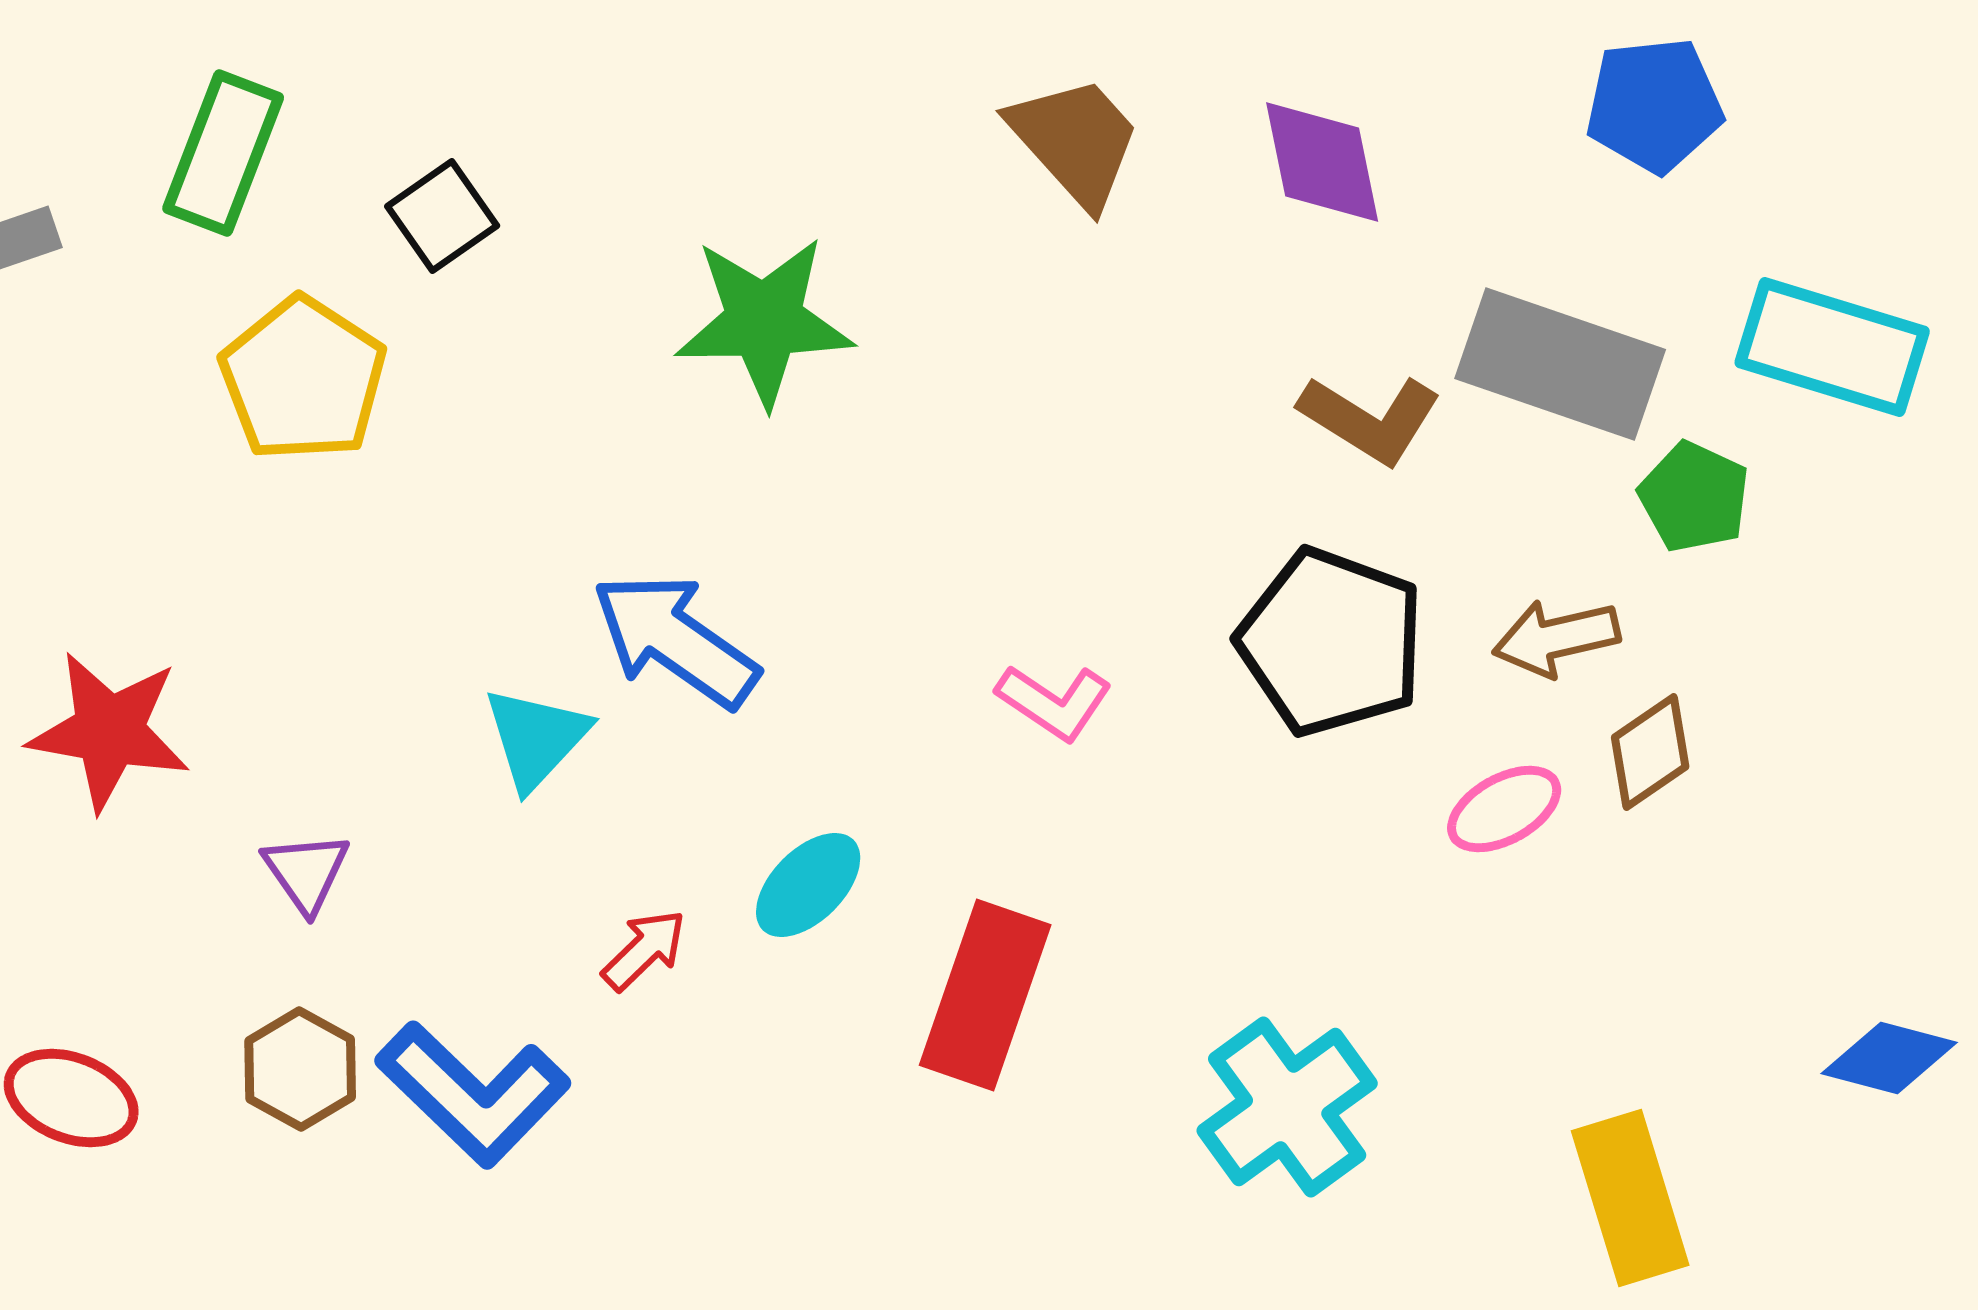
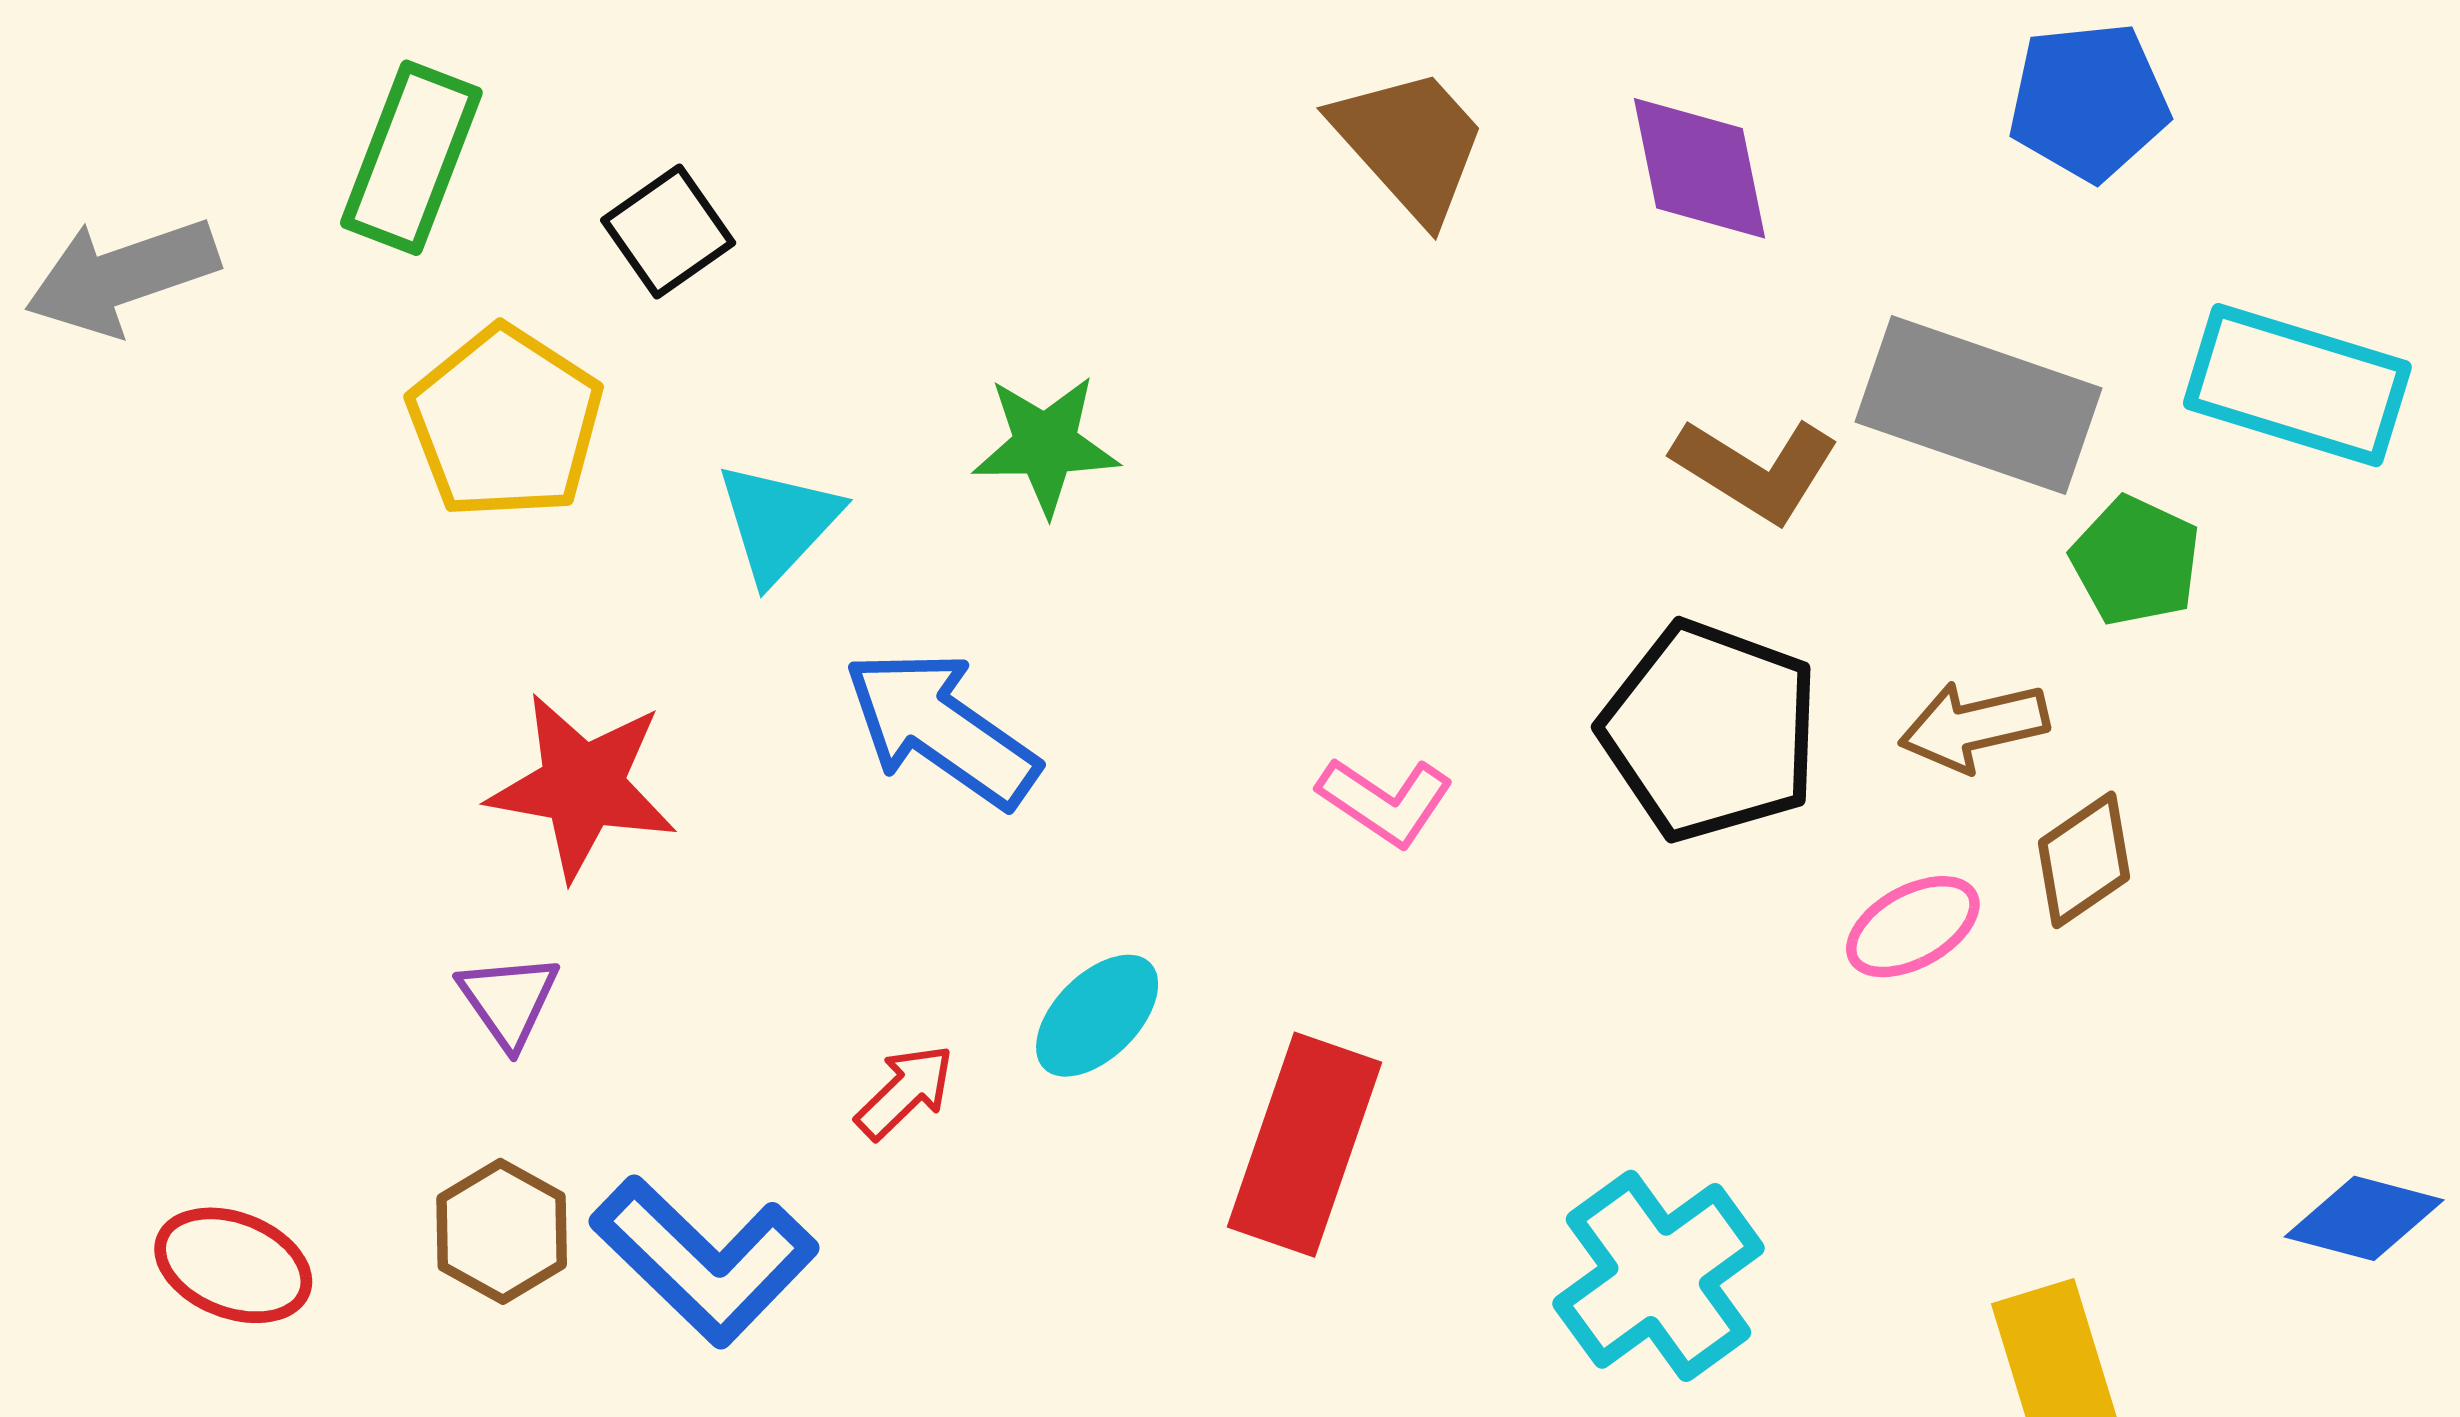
green star: (764, 321) -> (1046, 445), moved, size x0.7
red star: (109, 731) -> (583, 786), moved
cyan triangle: (536, 738) -> (778, 522), moved

